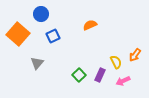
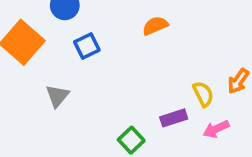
green square: (79, 75) -> (131, 140), moved
purple rectangle: (100, 75) -> (174, 118), turned 48

